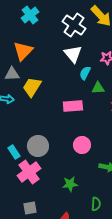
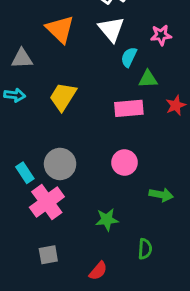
orange triangle: (23, 51) -> (60, 29), moved, turned -30
yellow trapezoid: (32, 87) -> (63, 97), moved
pink rectangle: (73, 106) -> (129, 108), moved

